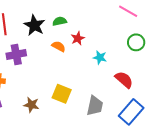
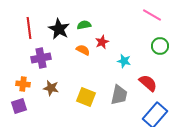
brown star: (31, 105) -> (51, 88), moved
gray trapezoid: (95, 106) -> (119, 95), moved

